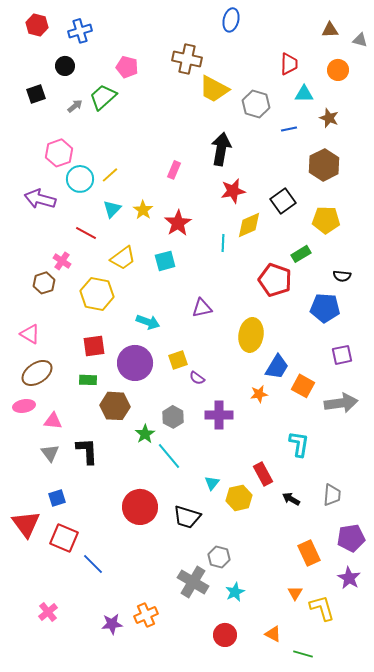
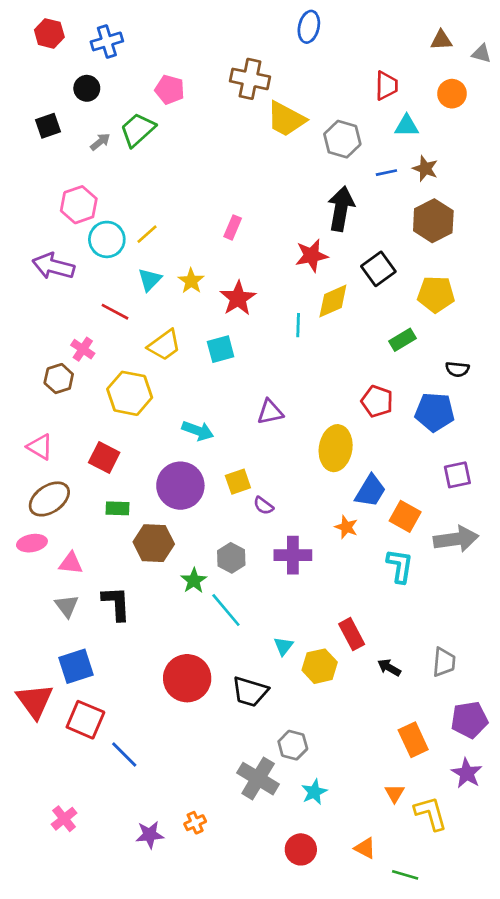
brown star: (329, 118) -> (425, 169), moved
black arrow: (221, 149) -> (341, 209), moved
red pentagon: (275, 280) -> (377, 401), moved, size x0.7
red square: (94, 346) -> (104, 457), moved, turned 35
orange star: (259, 394) -> (346, 527), turned 30
cyan L-shape: (299, 444) -> (400, 566), moved
blue square: (57, 498) -> (76, 666), size x1.5
orange cross: (146, 615) -> (195, 823), size x0.7

